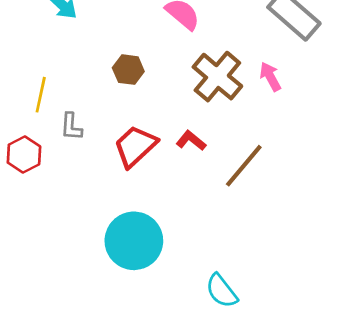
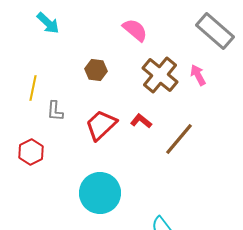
red hexagon: (24, 155) -> (31, 152), moved

